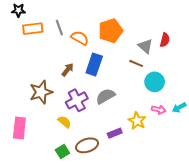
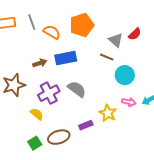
red semicircle: (165, 40) -> (135, 34), turned 32
blue rectangle: (94, 64) -> (66, 58), turned 60
brown arrow: (68, 70) -> (40, 63), turned 32
gray semicircle: (105, 96) -> (77, 89), turned 66

